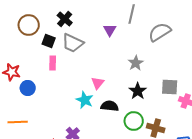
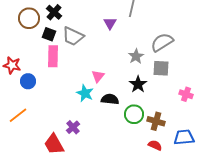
black cross: (65, 19) -> (54, 12), moved
gray semicircle: (160, 32) -> (162, 42), moved
pink rectangle: (53, 63) -> (53, 56), size x1.5
gray square: (170, 87) -> (161, 68), moved
orange line: (18, 122) -> (18, 115), turned -36

